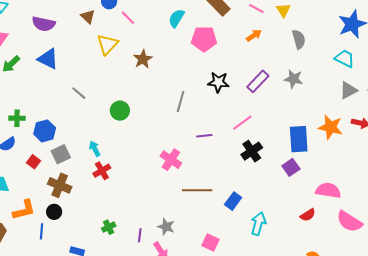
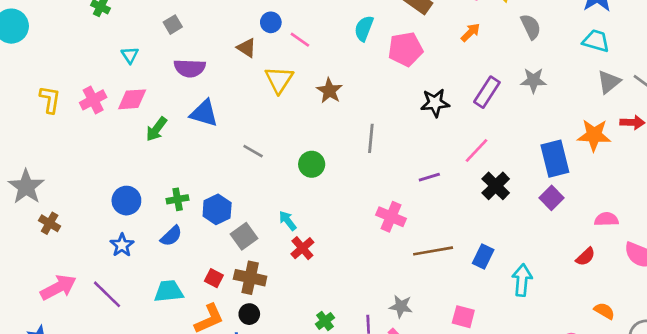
gray line: (181, 101) -> (371, 138), moved
red square: (33, 162) -> (214, 278), moved
pink semicircle: (328, 190) -> (606, 219), size x0.7

